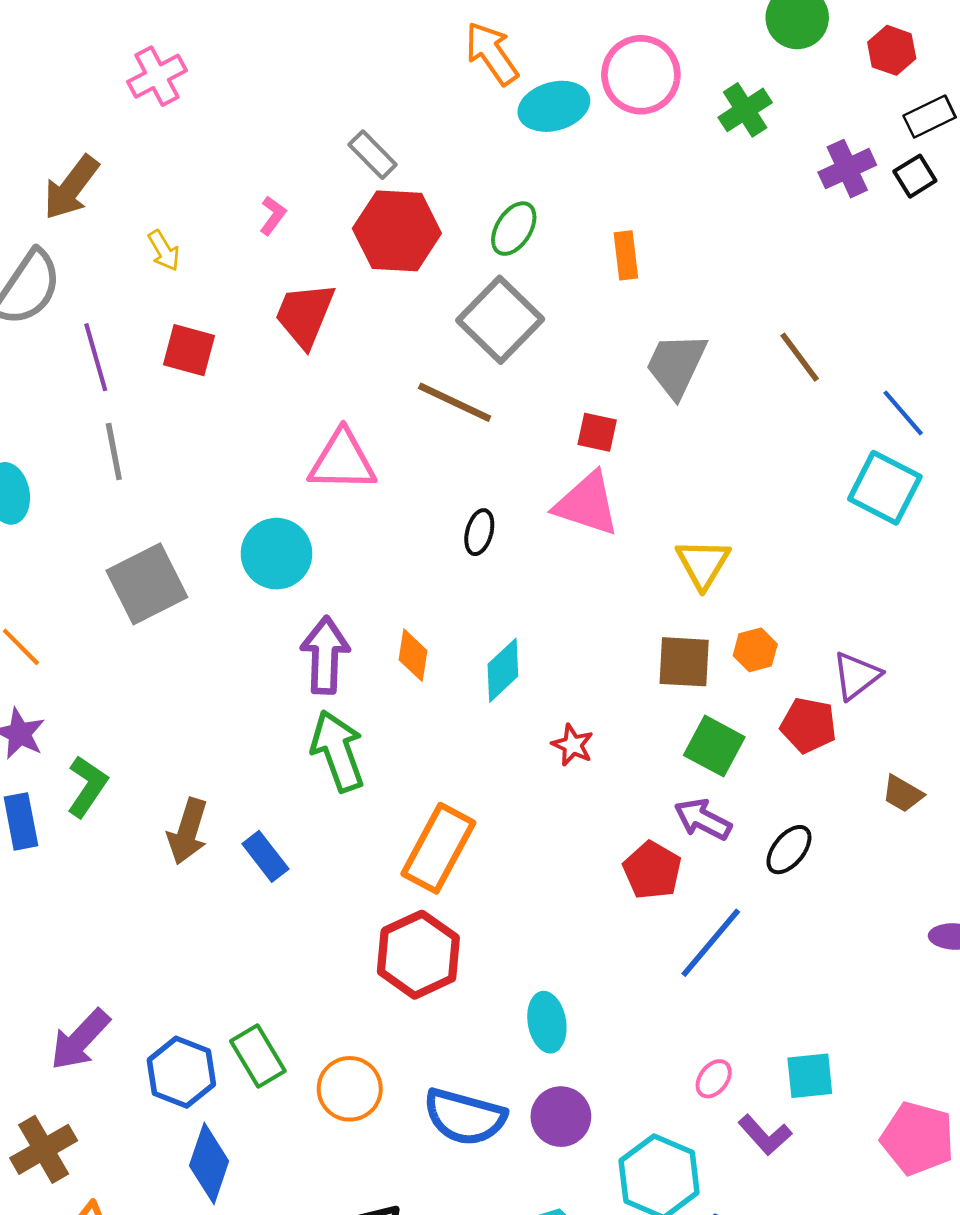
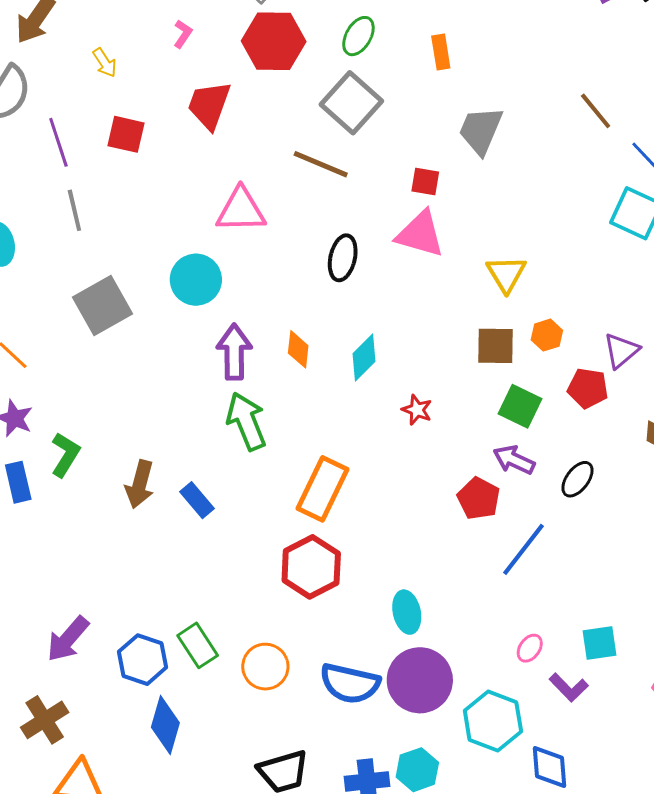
brown line: (800, 357) -> (596, 111), moved
black ellipse: (479, 532) -> (343, 258), size x1.4
purple circle: (561, 1117) -> (420, 680), size x1.5

